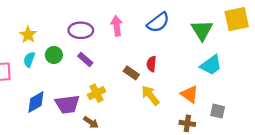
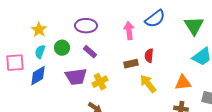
pink arrow: (117, 26) -> (129, 31), moved
brown rectangle: (131, 73) -> (131, 64), turned -48
orange triangle: (190, 94) -> (183, 83), turned -42
blue diamond: (36, 102) -> (38, 76), moved
purple trapezoid: (67, 104) -> (76, 77), moved

